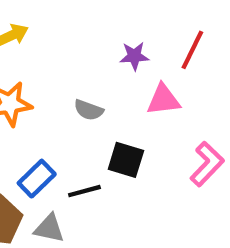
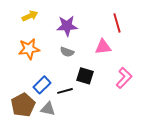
red line: (192, 50) -> (117, 23), turned -42
purple star: (134, 56) -> (67, 26), moved, size x1.5

